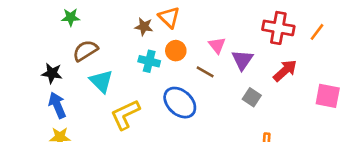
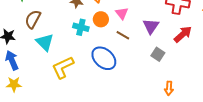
pink triangle: (217, 45) -> (122, 13), moved
brown semicircle: (85, 51) -> (33, 19), turned -30

